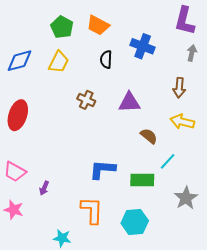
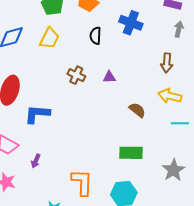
purple triangle: (129, 102) -> (109, 77), moved, size x0.6
cyan line: (168, 161) -> (180, 123), moved, turned 48
blue L-shape: (102, 169) -> (37, 114), moved

